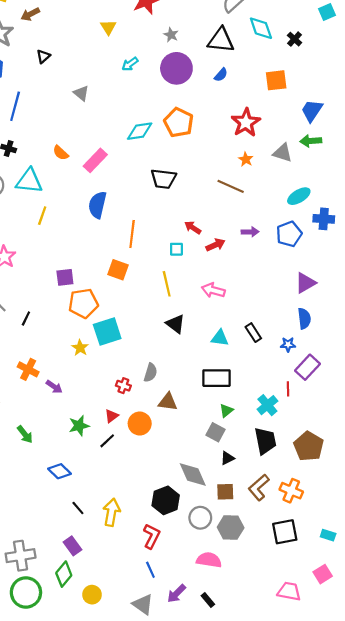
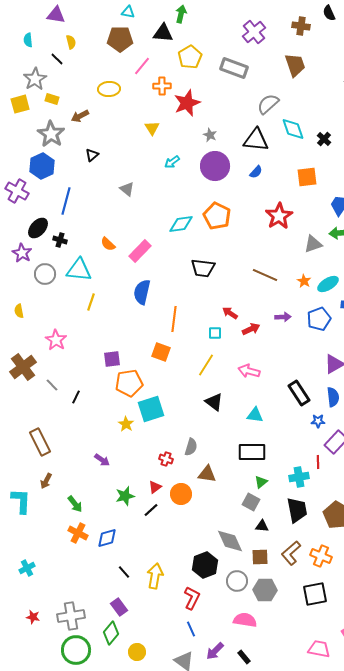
gray triangle: (283, 153) -> (313, 244), turned -36
orange star: (246, 159) -> (304, 281), moved
yellow line: (167, 284) -> (206, 365), turned 45
black rectangle: (253, 333) -> (299, 393), moved, size x1.4
orange cross: (28, 369) -> (78, 533), moved
cyan cross: (267, 405) -> (299, 477), turned 30
black triangle: (227, 458) -> (262, 526), turned 32
blue diamond: (60, 471) -> (107, 538), turned -60

